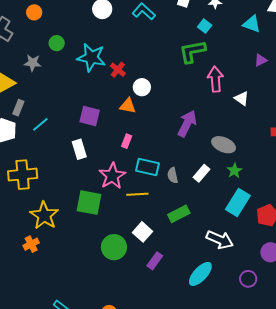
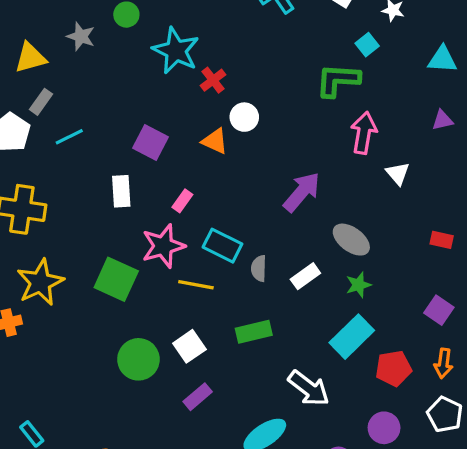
cyan triangle: (252, 24) -> (442, 59), turned -30
pink rectangle: (127, 141) -> (182, 201), moved

